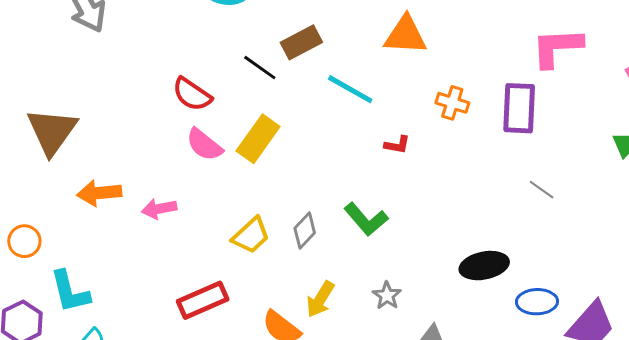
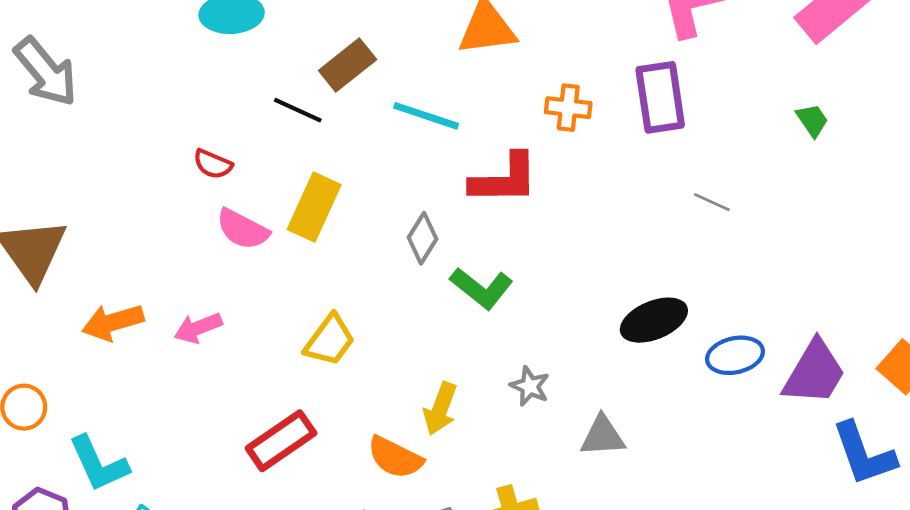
red semicircle: (192, 94) -> (213, 164), size x0.7
red L-shape: (397, 145) -> (504, 179), size x2.0
gray diamond: (305, 231) -> (423, 238), moved

